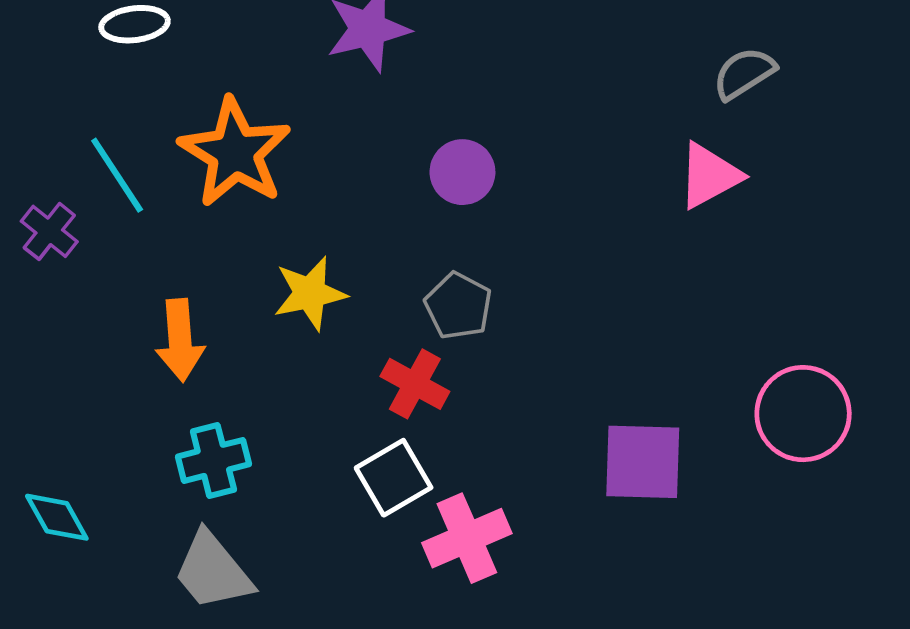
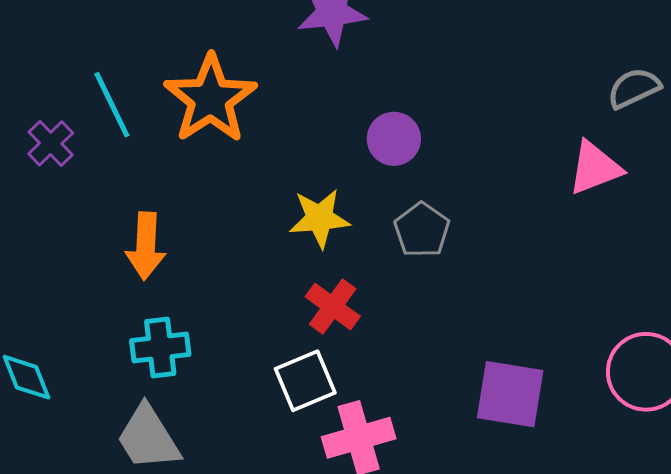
yellow star: (310, 293) -> (319, 218), moved
gray pentagon: (458, 306) -> (422, 230), moved

